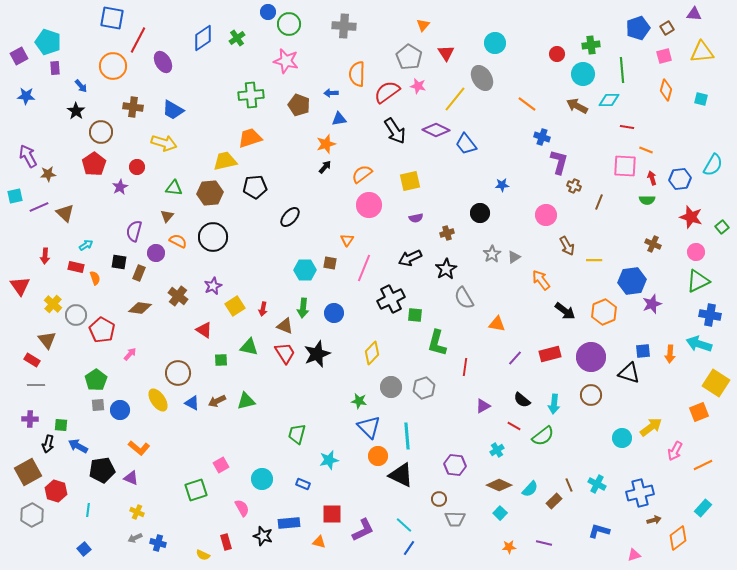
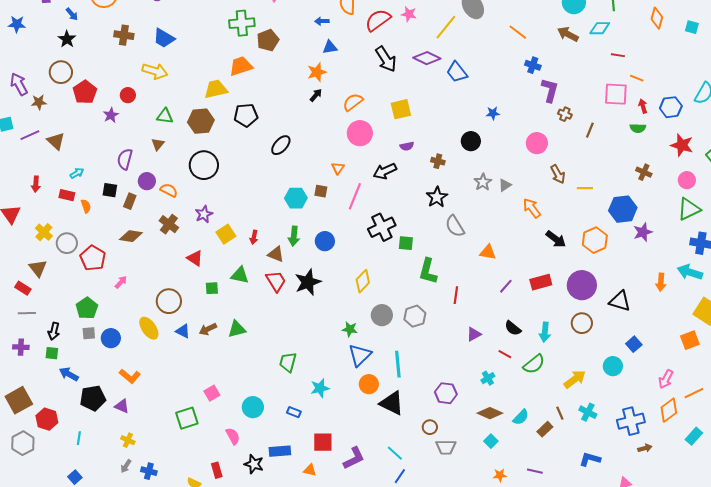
brown pentagon: (299, 105) -> (268, 40), moved, turned 30
brown circle: (101, 132) -> (61, 72), moved
brown cross: (447, 233) -> (438, 161), turned 32
orange semicircle: (178, 241) -> (169, 190), moved
black arrow: (410, 258) -> (385, 171), moved
blue square: (643, 351) -> (634, 344), moved, turned -35
blue triangle: (369, 427) -> (360, 355), turned 30
yellow arrow: (651, 427) -> (575, 379), moved
black arrow: (48, 444) -> (54, 331), moved
gray arrow: (135, 538) -> (126, 466), turned -32
orange diamond: (678, 538) -> (669, 410), moved

